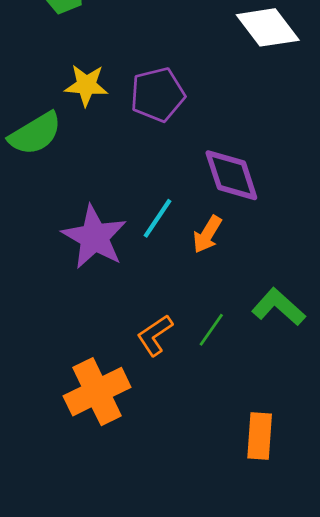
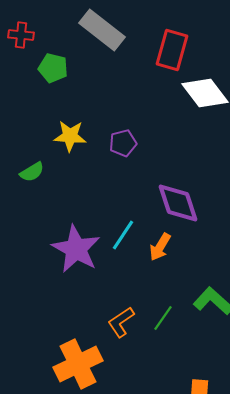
purple pentagon: (158, 95) -> (123, 143), size x0.7
green semicircle: (35, 134) -> (32, 172), size x0.6

